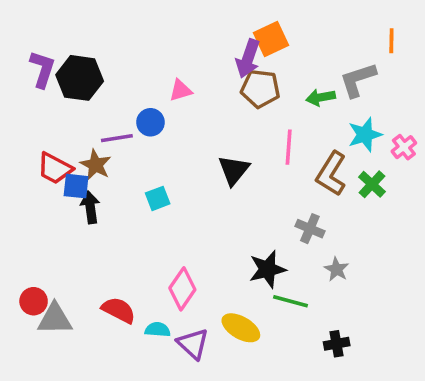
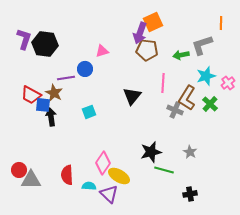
gray cross: (310, 229) -> (175, 110), moved
red semicircle: (119, 310) -> (67, 175), turned -120
yellow ellipse: (241, 328) -> (119, 176), moved

